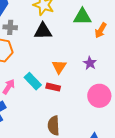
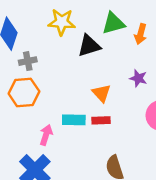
black triangle: (43, 31) -> (89, 46), moved
cyan rectangle: (33, 81) -> (74, 120), turned -30

